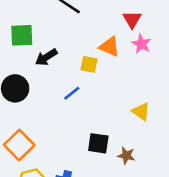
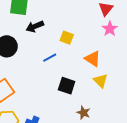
orange triangle: (109, 47) -> (93, 59), moved
black square: (98, 143) -> (67, 86), moved

